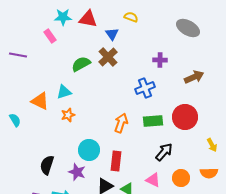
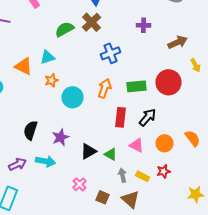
blue cross: (145, 88) -> (110, 53), moved
yellow arrow: (212, 145) -> (196, 65), moved
cyan circle: (89, 150) -> (72, 97), moved
red rectangle: (116, 161) -> (120, 117), moved
purple star: (77, 172) -> (60, 137), turned 30
orange semicircle: (209, 173) -> (192, 138), turned -126

